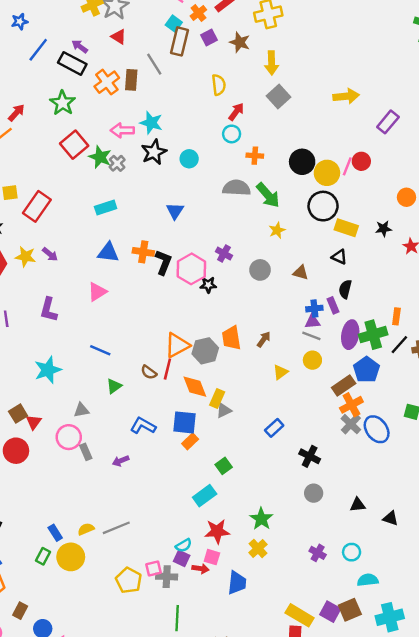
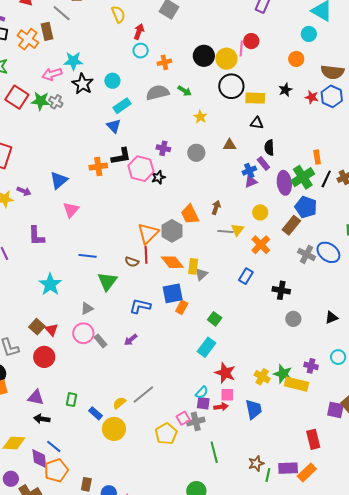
green arrow: (268, 195) -> (185, 91), size x0.6
cyan rectangle: (106, 207) -> (122, 106), moved
blue triangle: (108, 252) -> (59, 180), moved, turned -30
black L-shape: (163, 262) -> (121, 156), moved, turned 75
gray line: (311, 336) -> (226, 231), moved
green triangle: (114, 386) -> (107, 281), size x1.5
orange cross: (351, 405) -> (261, 245), moved
green star: (261, 519) -> (283, 374), moved
red star: (217, 531) -> (225, 373), turned -30
green rectangle: (43, 556) -> (71, 400), moved
yellow pentagon: (129, 580) -> (166, 434), turned 30
yellow rectangle: (300, 615) -> (296, 384), moved

